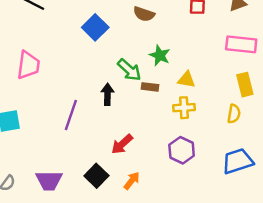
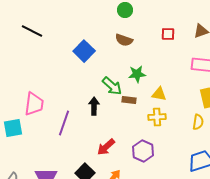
green star: (160, 55) -> (137, 74), turned -30
pink trapezoid: (28, 65) -> (34, 104), moved
purple hexagon: (182, 150) -> (143, 151), moved

